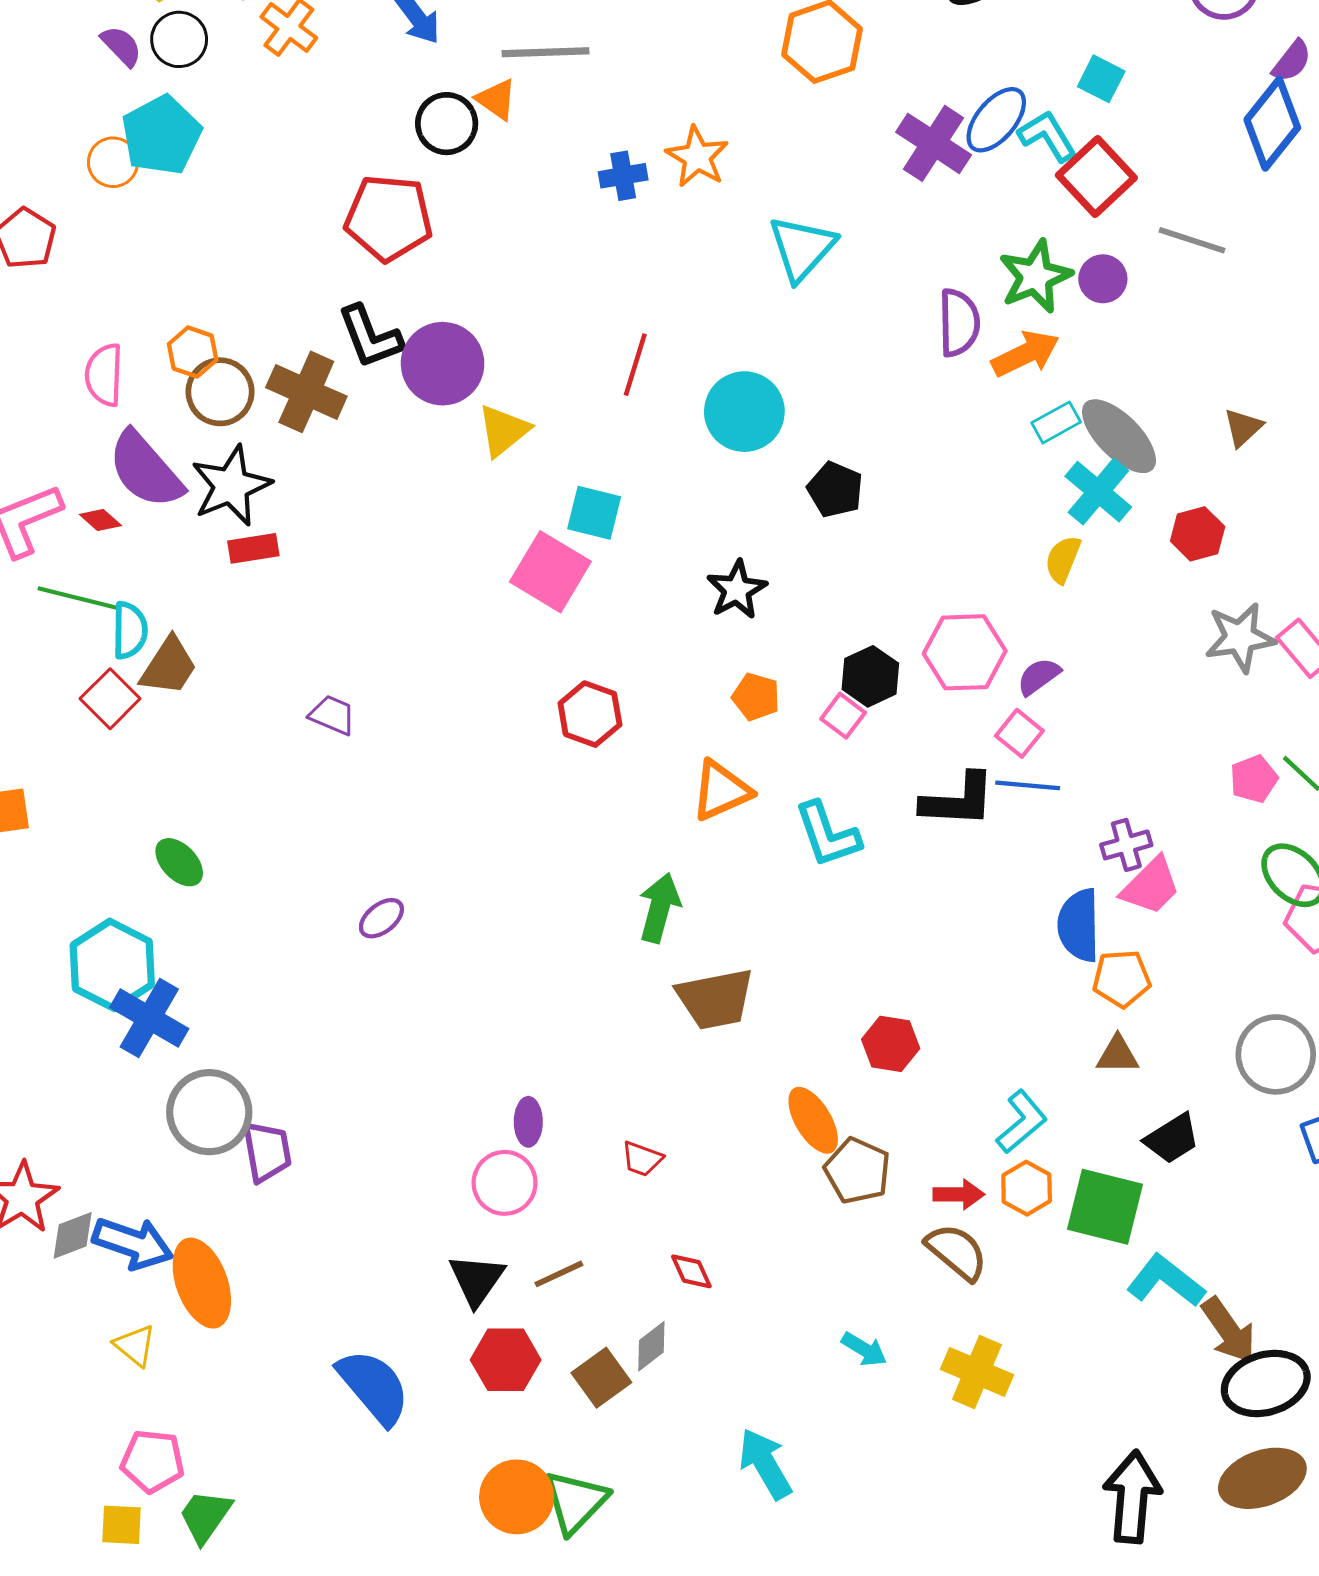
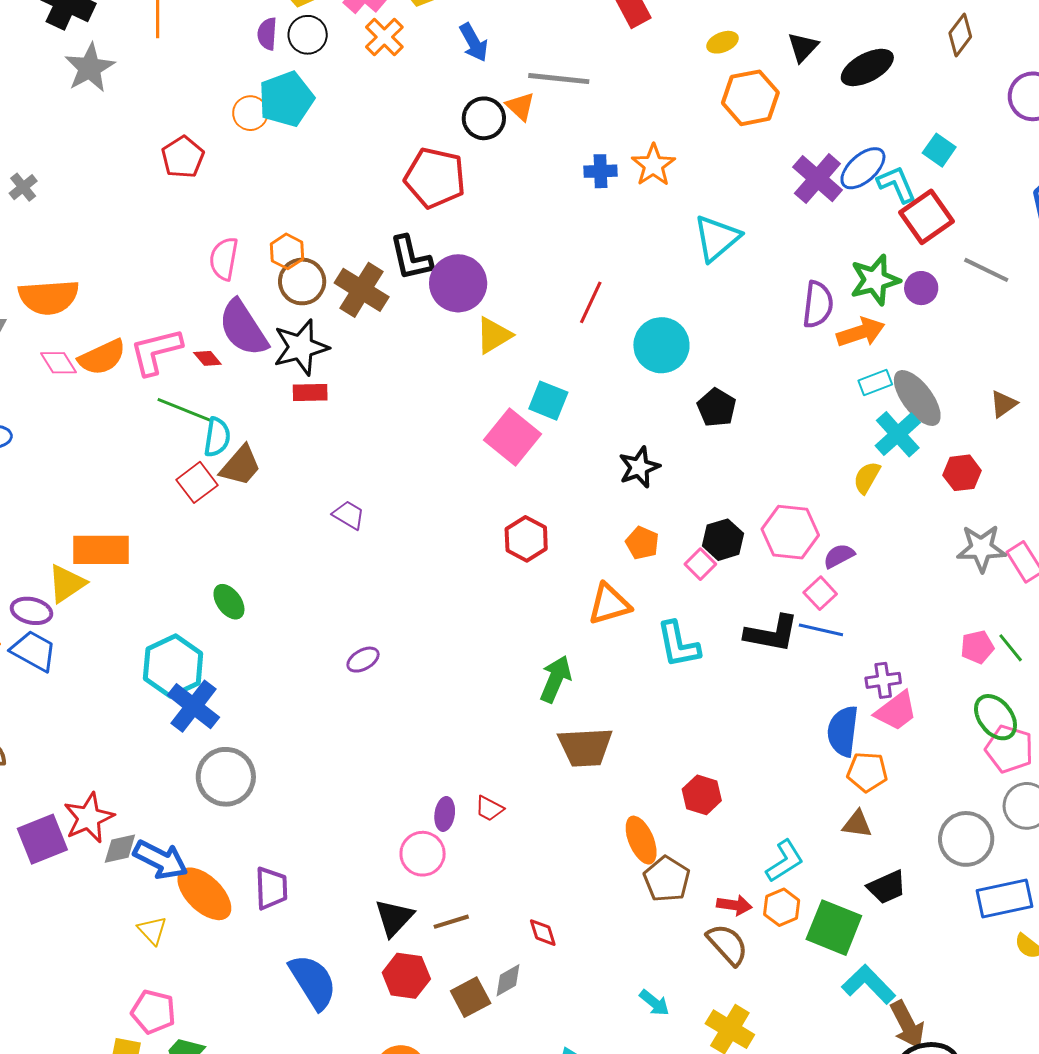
purple semicircle: (121, 46) -> (267, 34), turned -140
purple trapezoid: (267, 1152) -> (271, 888), moved
red trapezoid: (642, 1159) -> (489, 809), moved
orange ellipse: (202, 1283) -> (204, 894), turned -34

